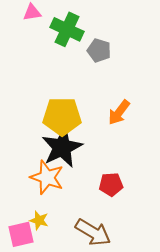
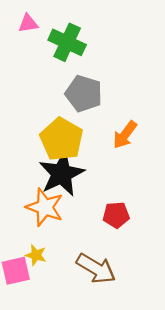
gray pentagon: (99, 50) -> (84, 94), moved, size x1.4
yellow pentagon: (62, 116) -> (61, 139), turned 30

